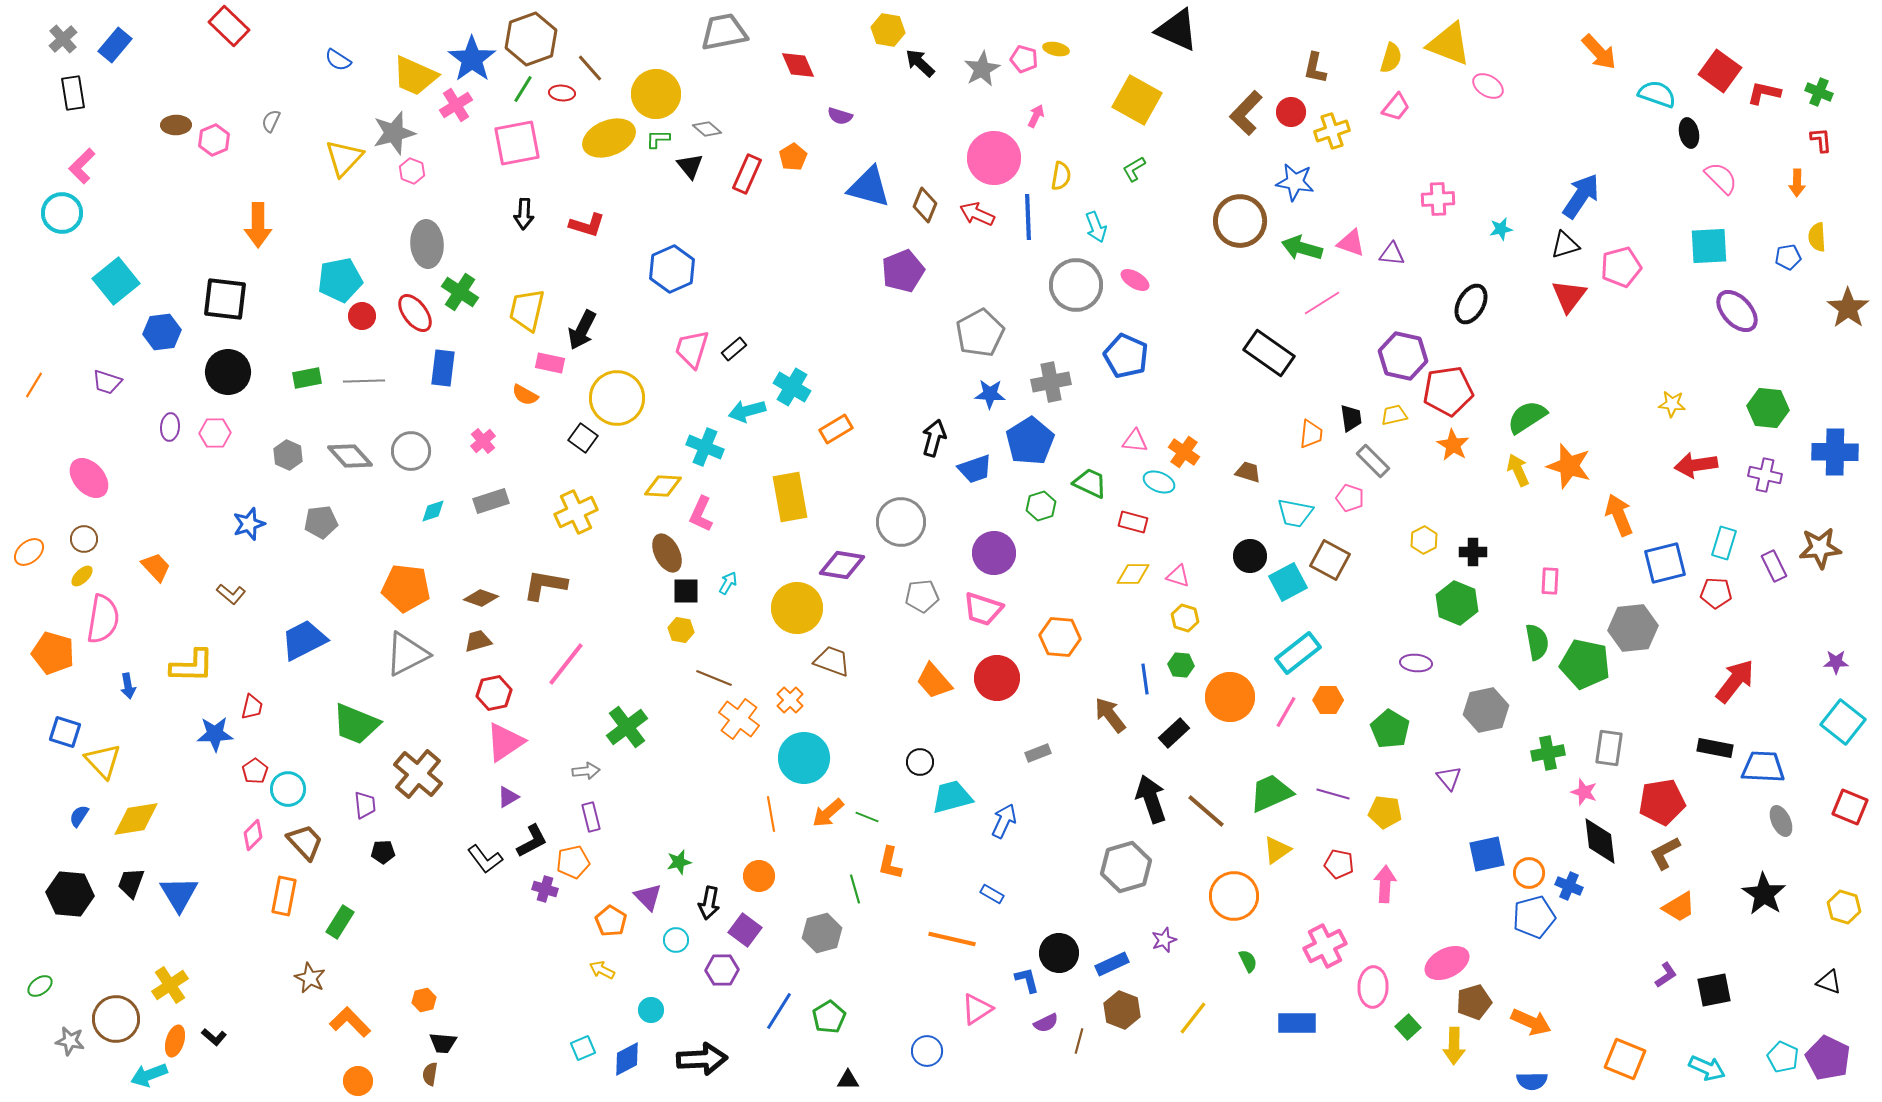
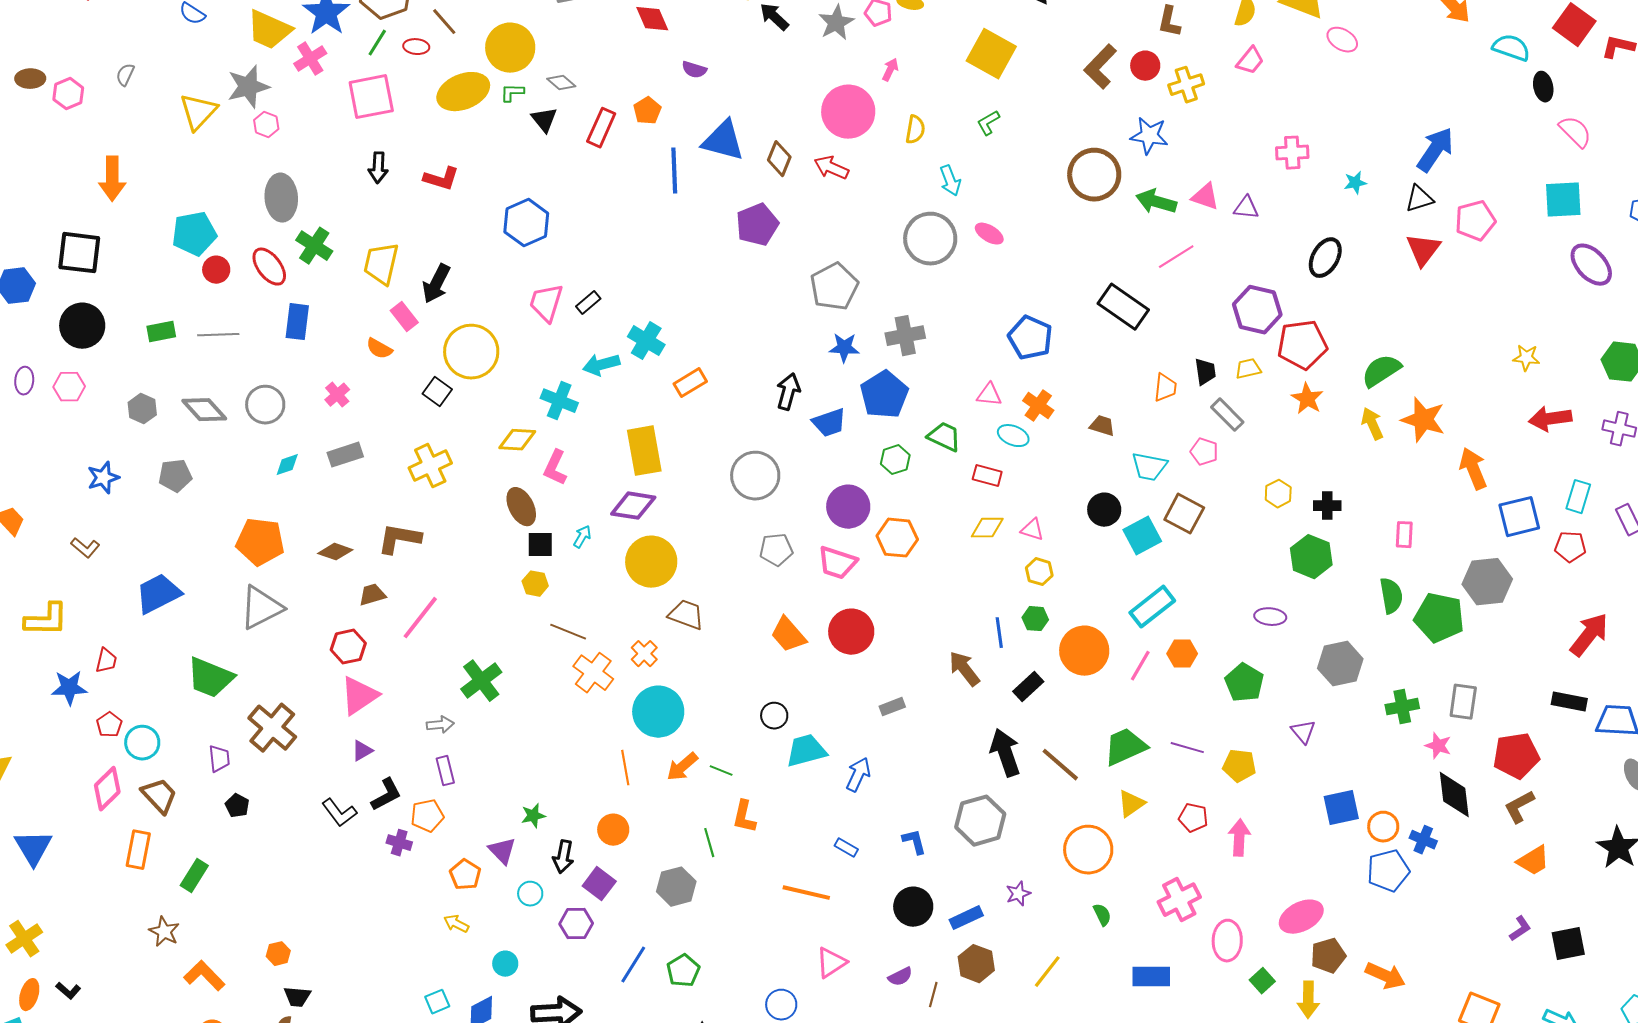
blue line: (1028, 217) -> (674, 171), moved
blue pentagon: (1126, 356) -> (1030, 338), moved
pink rectangle: (550, 363) -> (404, 317), turned 40
purple diamond: (842, 565) -> (633, 506), moved
orange hexagon: (1060, 637) -> (897, 538), moved
brown trapezoid: (478, 641) -> (372, 595), moved
pink diamond: (253, 835) -> (107, 789), size x1.4
black pentagon: (383, 852) -> (237, 806), turned 30
blue L-shape: (1027, 980) -> (914, 842), moved

